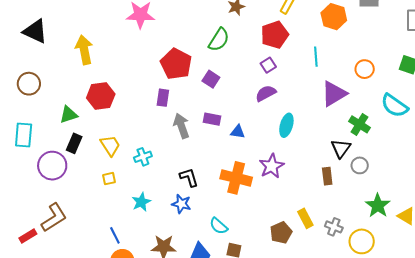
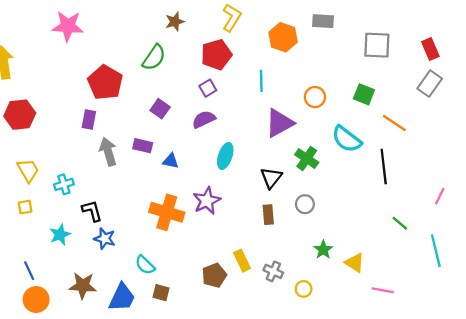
purple square: (211, 79) -> (160, 109), moved
black triangle: (341, 148) -> (271, 178), moved
black L-shape: (189, 177) -> (92, 211), moved
green star: (378, 206) -> (323, 250), size x0.7
yellow circle: (362, 241) -> (304, 289), size x0.6

